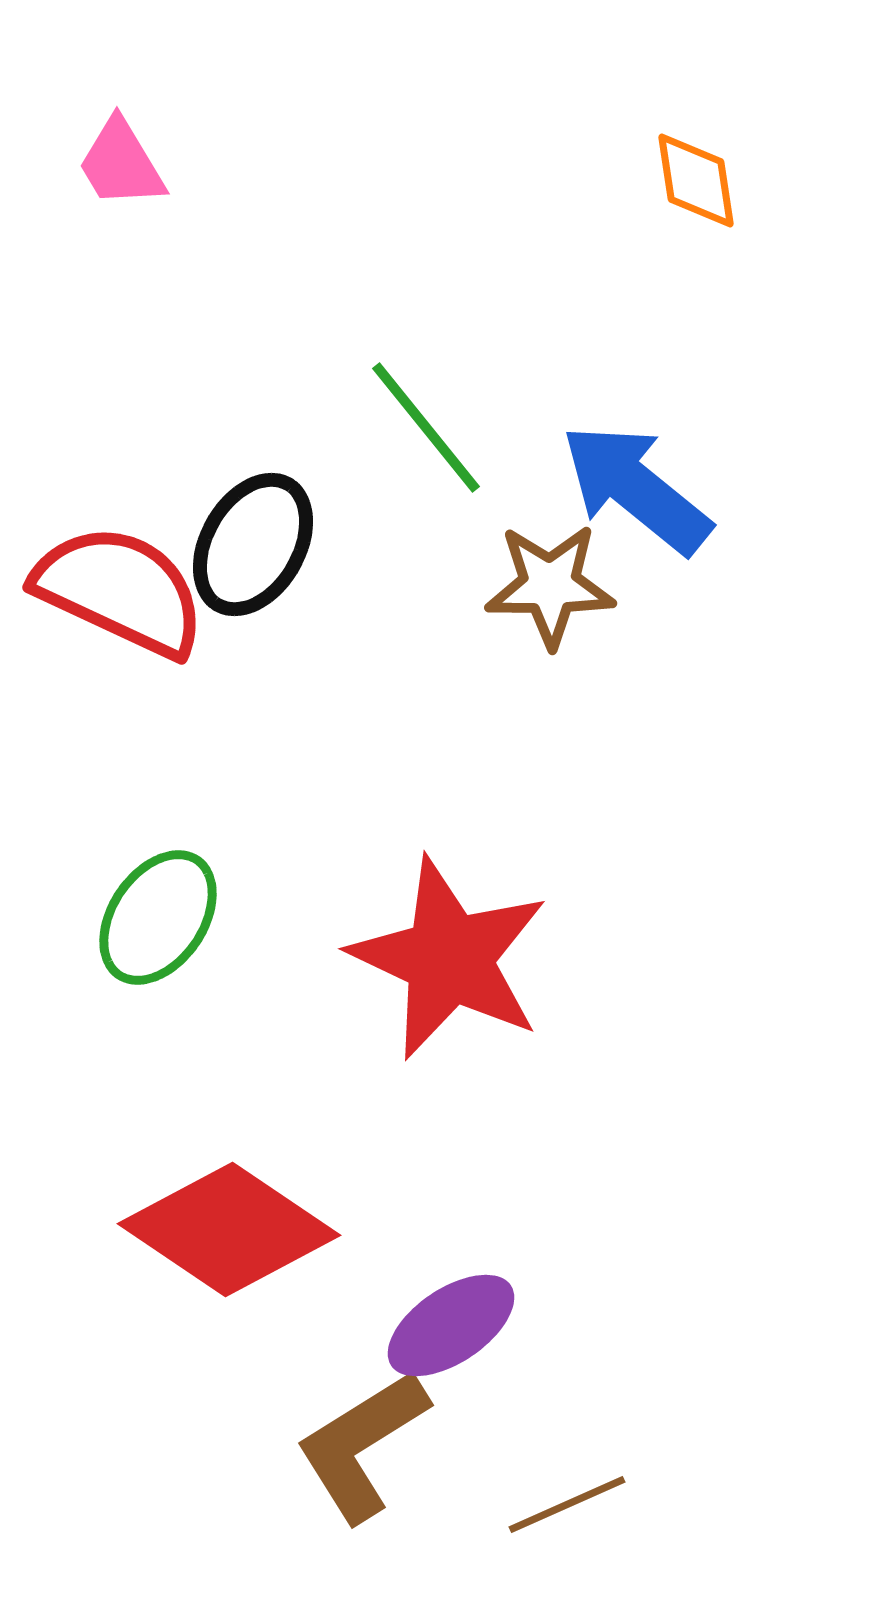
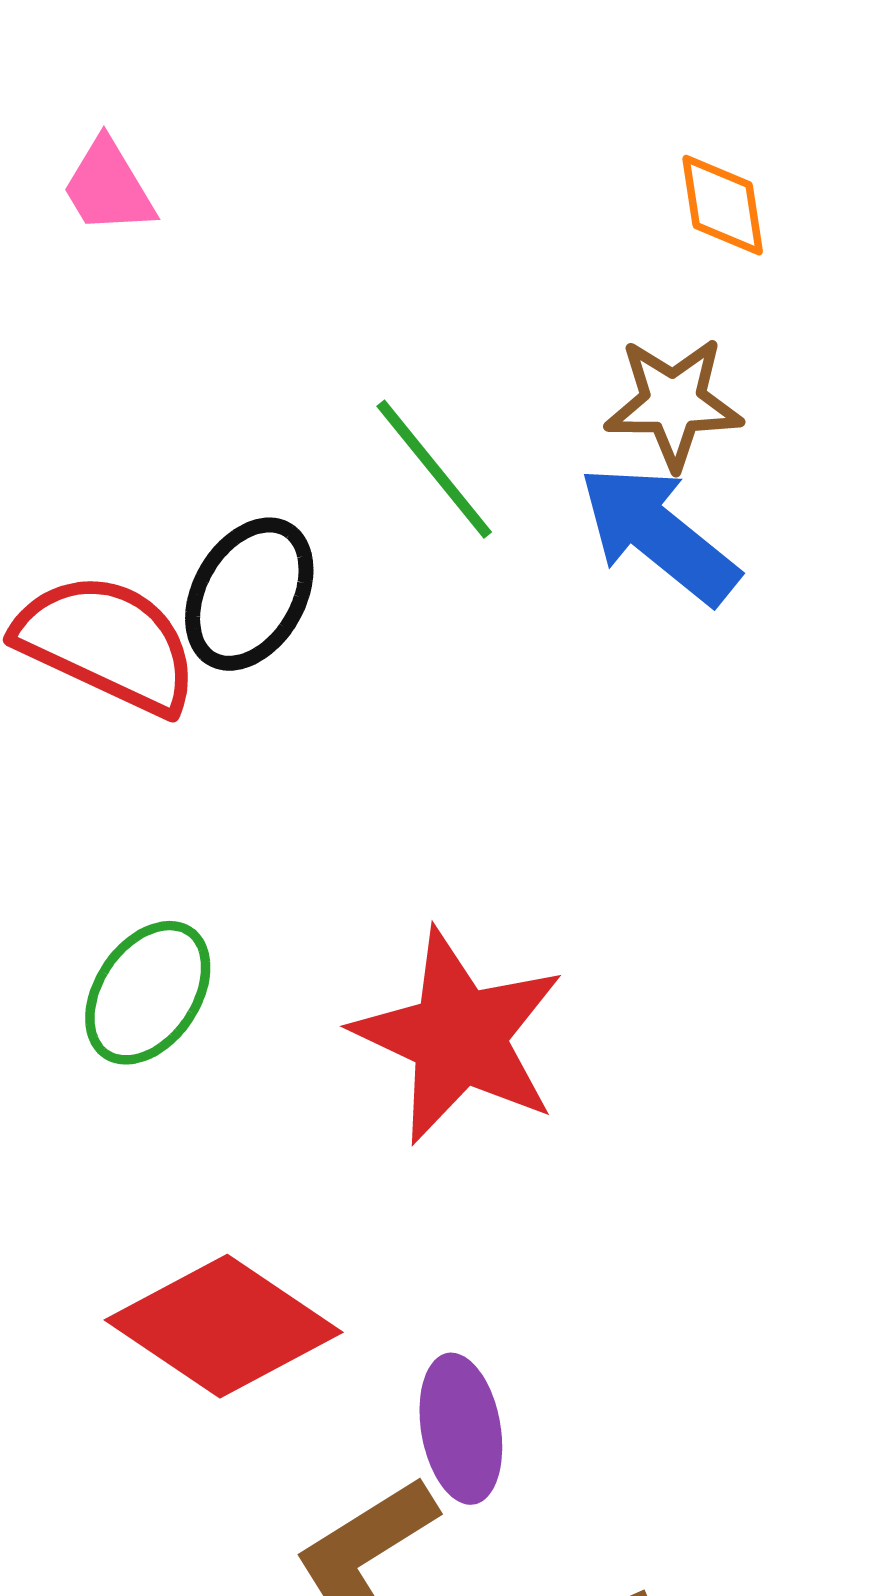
brown star: (550, 586) -> (674, 403), moved
purple ellipse: (451, 1326) -> (461, 1429), turned -66

